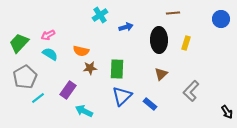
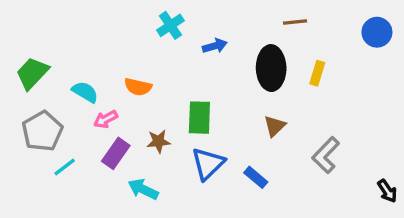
pink arrow: (48, 35) -> (106, 119), moved
brown star: (90, 68) -> (158, 141), moved

